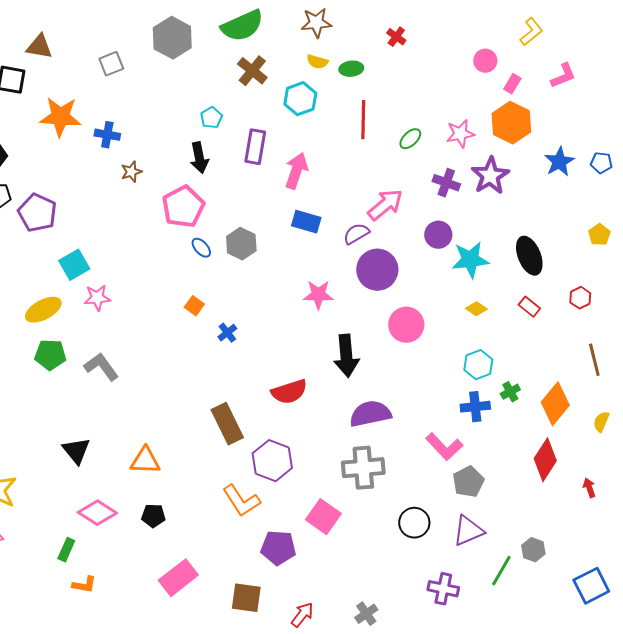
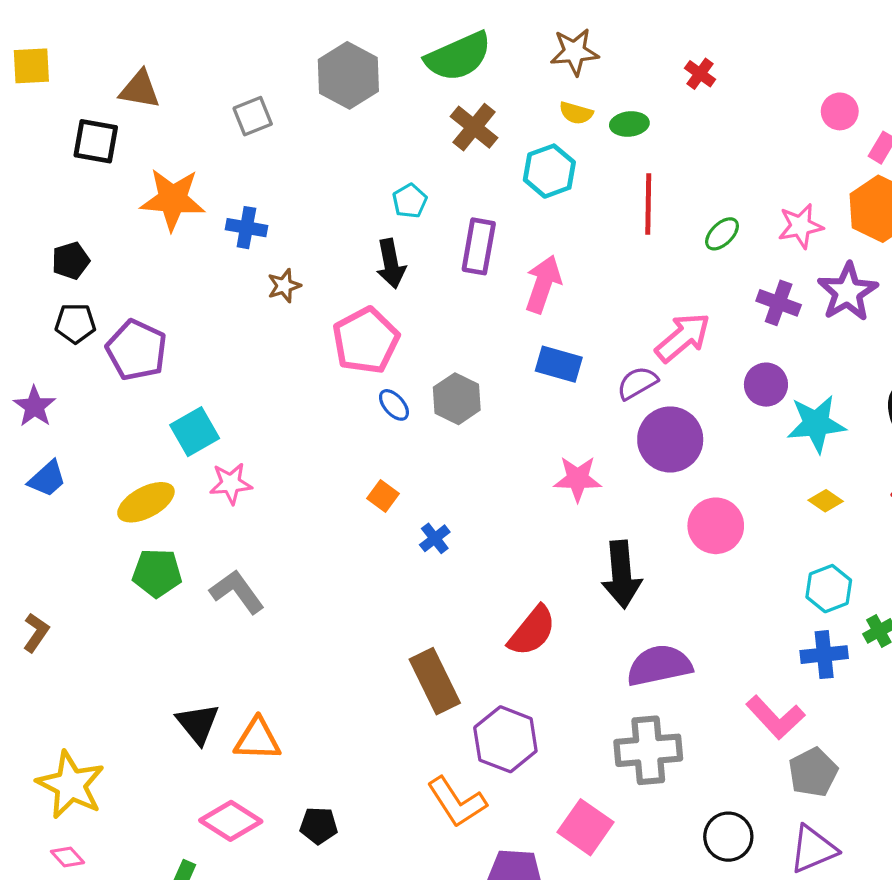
red semicircle: (289, 392) -> (532, 631), turned -33
orange triangle: (145, 461) -> (257, 739), moved

